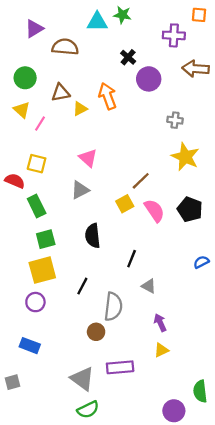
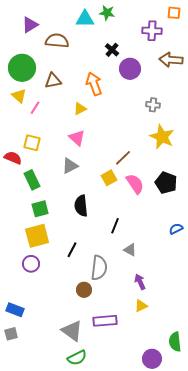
green circle: (25, 78) -> (22, 68), size x1.4
yellow triangle: (80, 109) -> (80, 109), moved
blue rectangle: (30, 346) -> (15, 310), moved

